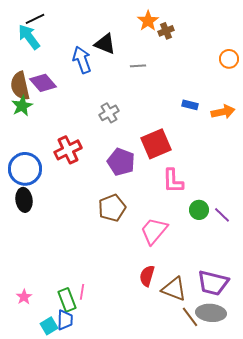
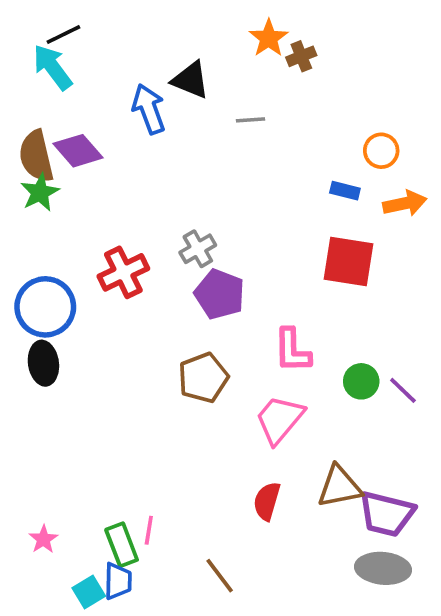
orange circle: (229, 59) -> (381, 151), moved
gray cross: (109, 113) -> (198, 249), moved
red square: (156, 144) -> (349, 261), moved, turned 32
pink L-shape: (173, 181) -> (292, 350), moved
brown triangle: (174, 289) -> (339, 487), moved, turned -32
brown line: (190, 317) -> (220, 576), moved

